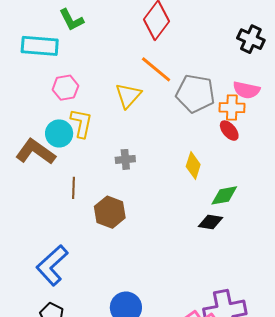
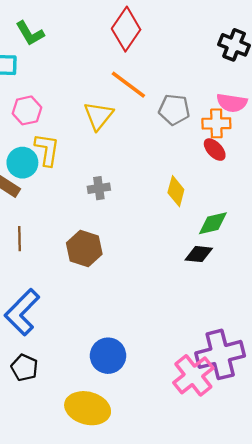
gray pentagon: (195, 94) -> (174, 110), size x0.7
brown line: (73, 188) -> (19, 239), moved

